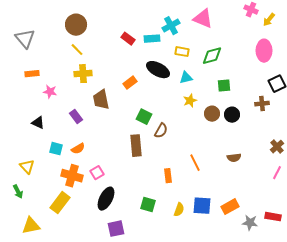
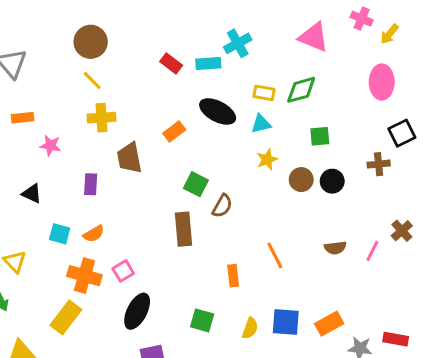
pink triangle: (203, 19) -> (314, 37), moved
yellow rectangle: (182, 52) -> (264, 93), moved
purple rectangle: (76, 117) -> (91, 184), turned 40
pink line: (277, 173) -> (372, 251), moved

